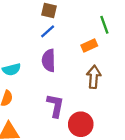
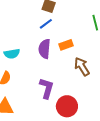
orange rectangle: (89, 46) -> (66, 45), moved
brown arrow: (94, 77) -> (82, 67), turned -42

